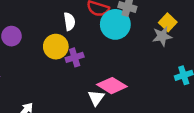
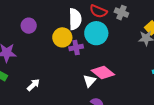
white semicircle: (69, 22) -> (75, 19), size x1.5
cyan circle: (115, 24) -> (96, 33), moved

